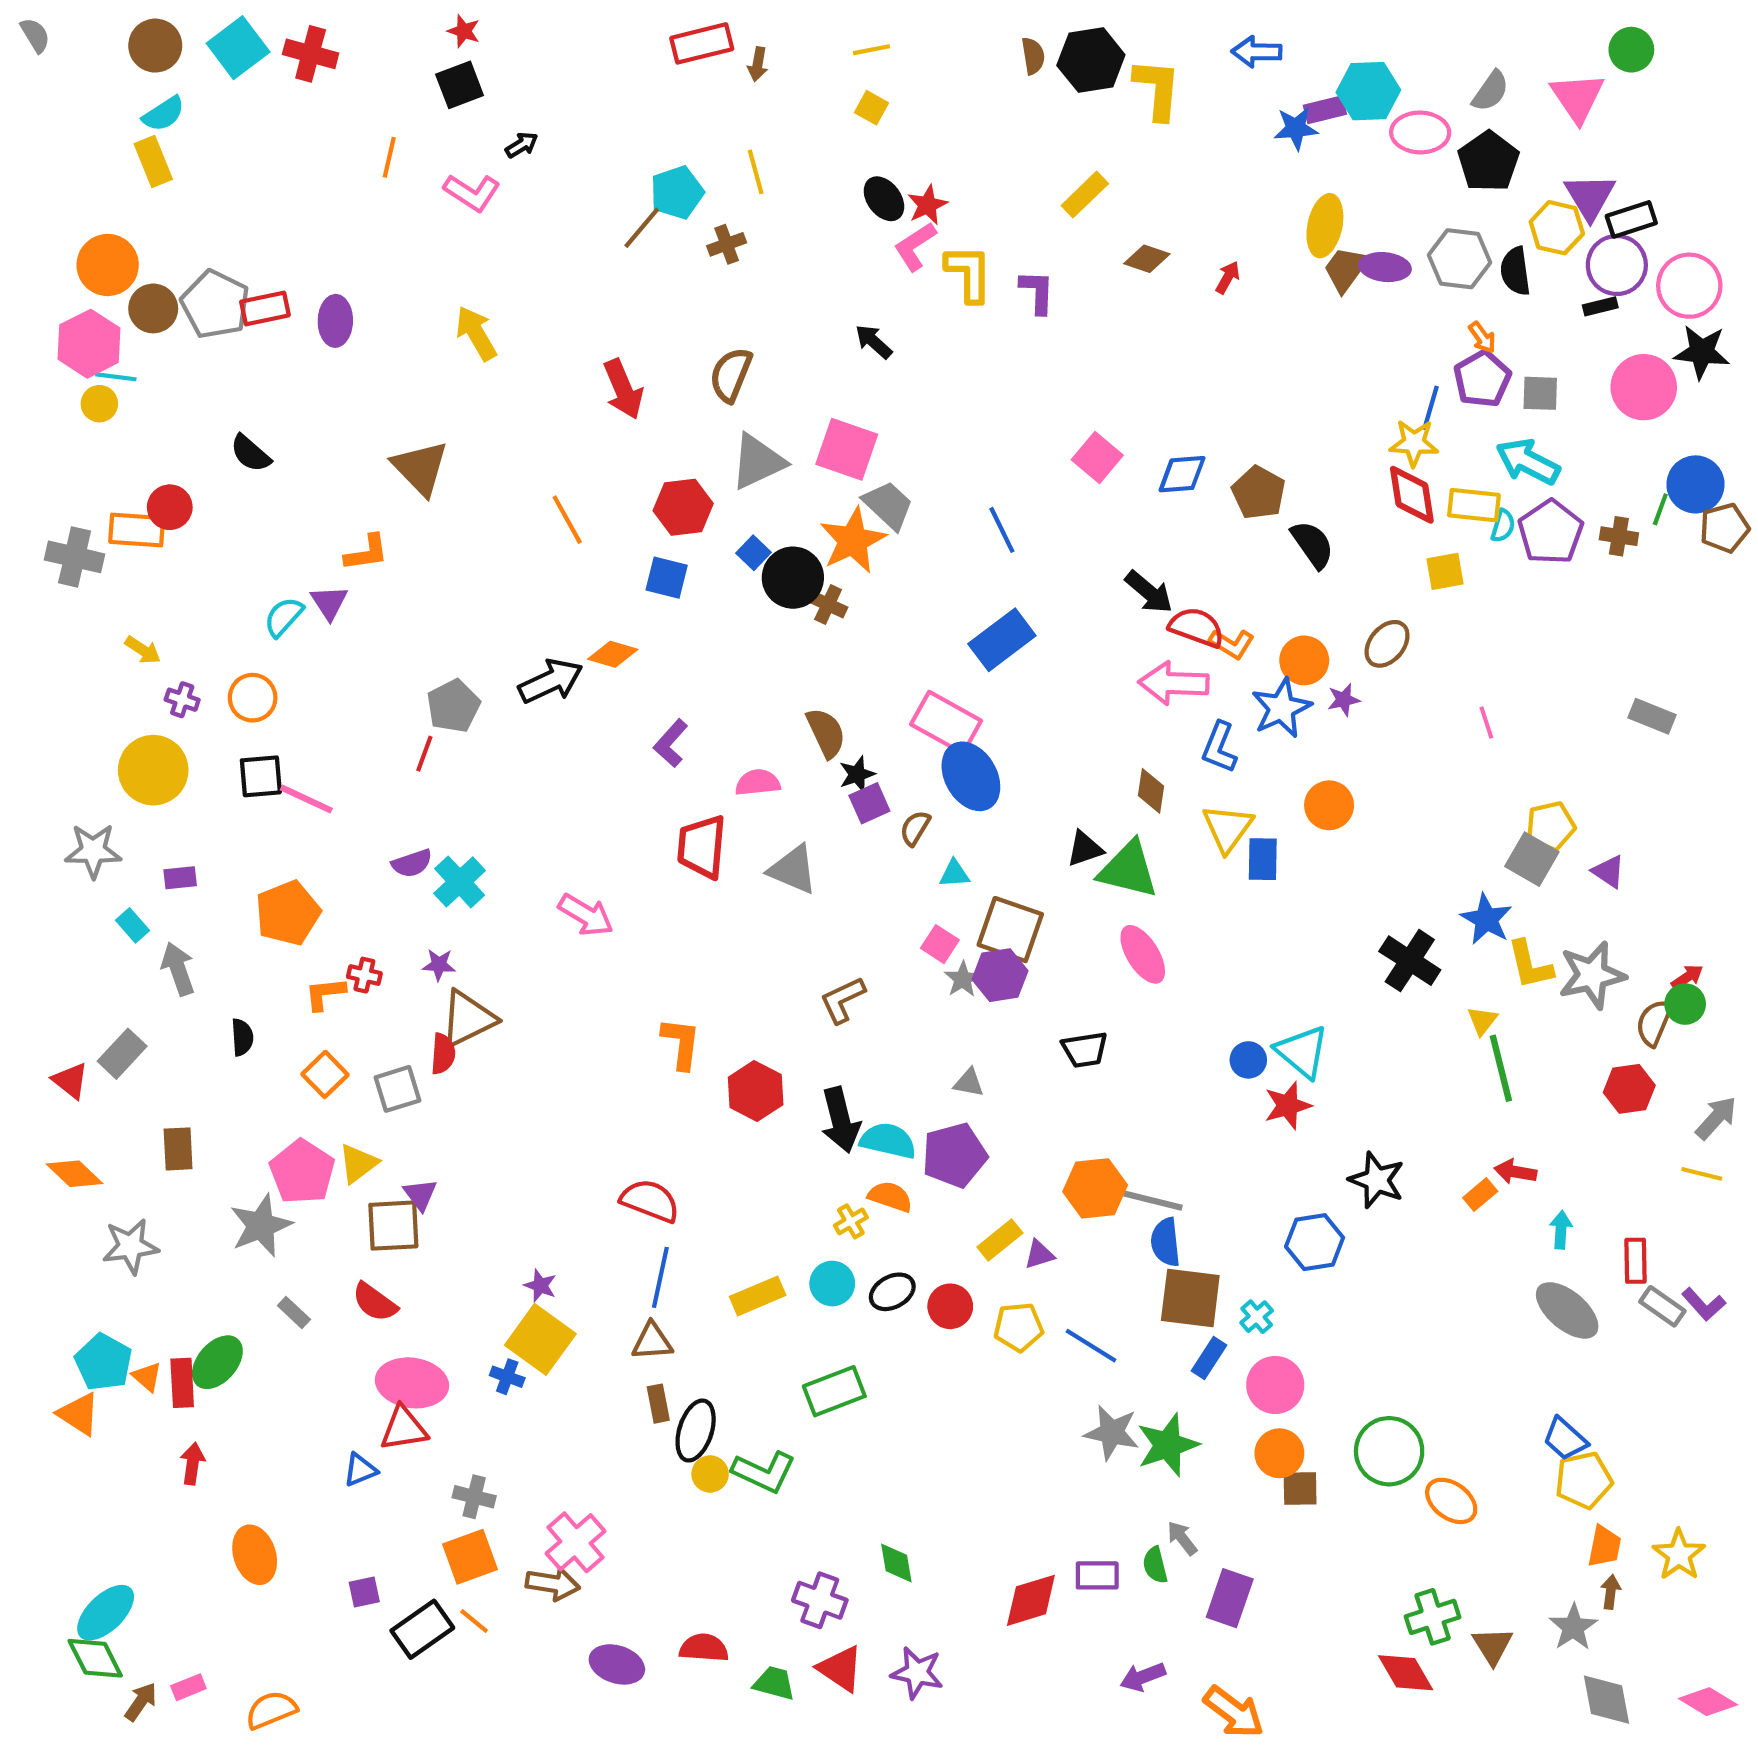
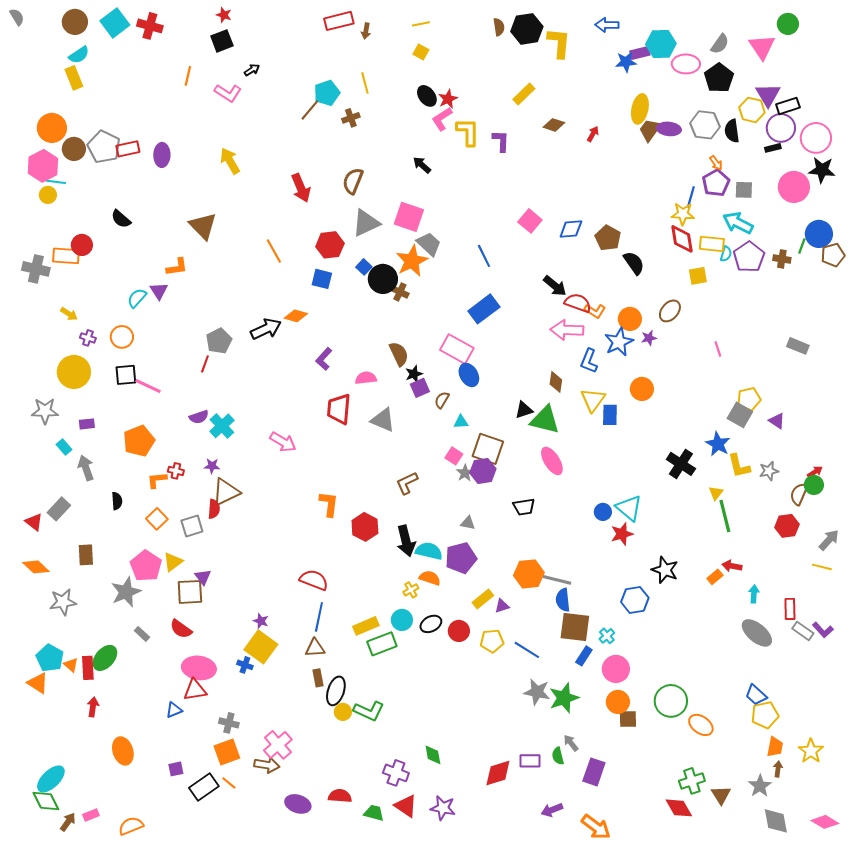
blue ellipse: (971, 776) -> (469, 375), size x0.7
gray star: (1592, 975) -> (769, 471), size x0.6
green rectangle: (834, 1391) -> (382, 644), moved

